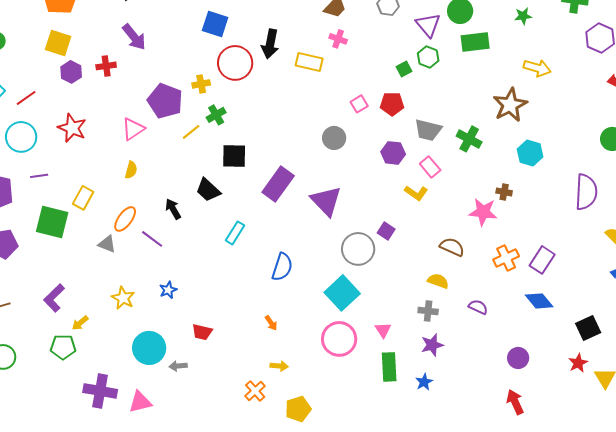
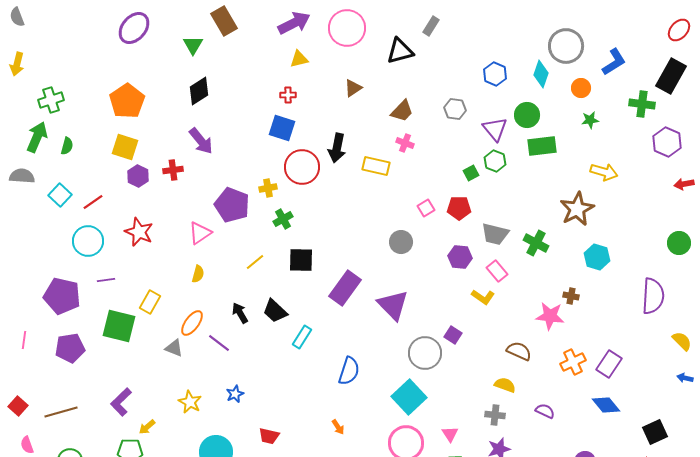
yellow line: (191, 132) -> (255, 262), moved
black trapezoid: (208, 190) -> (275, 311), moved

